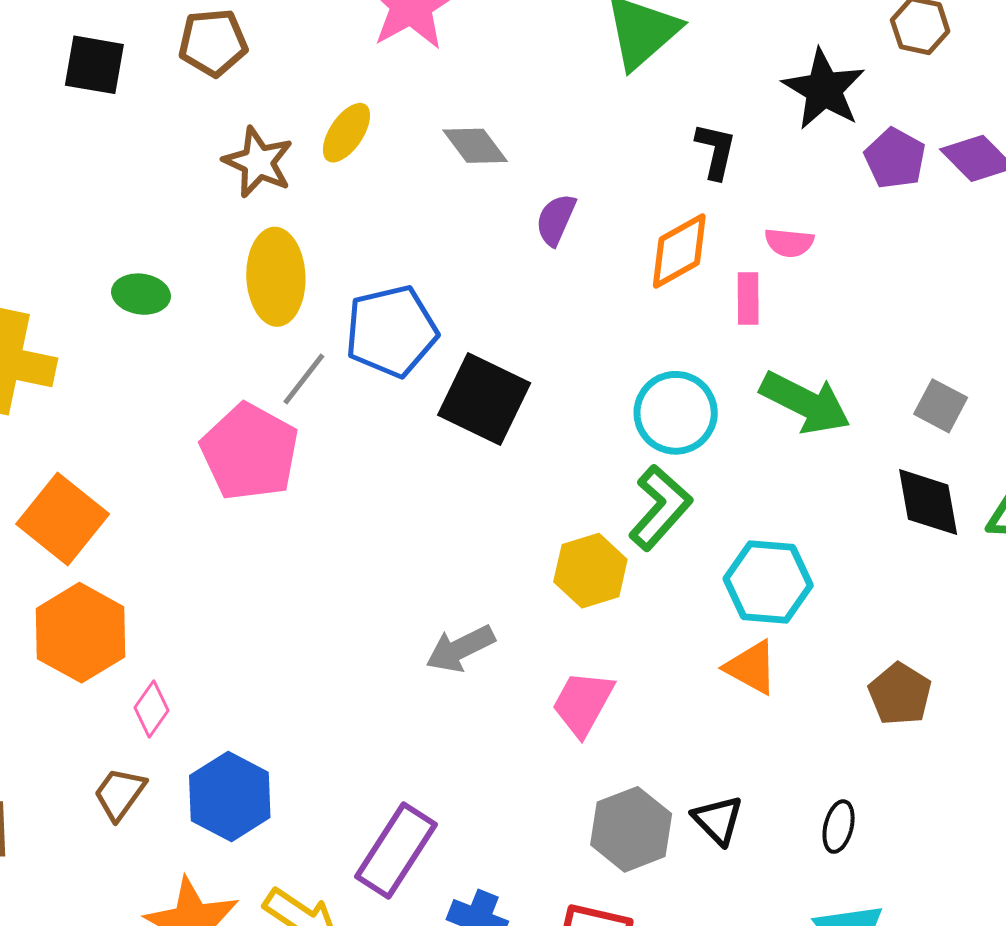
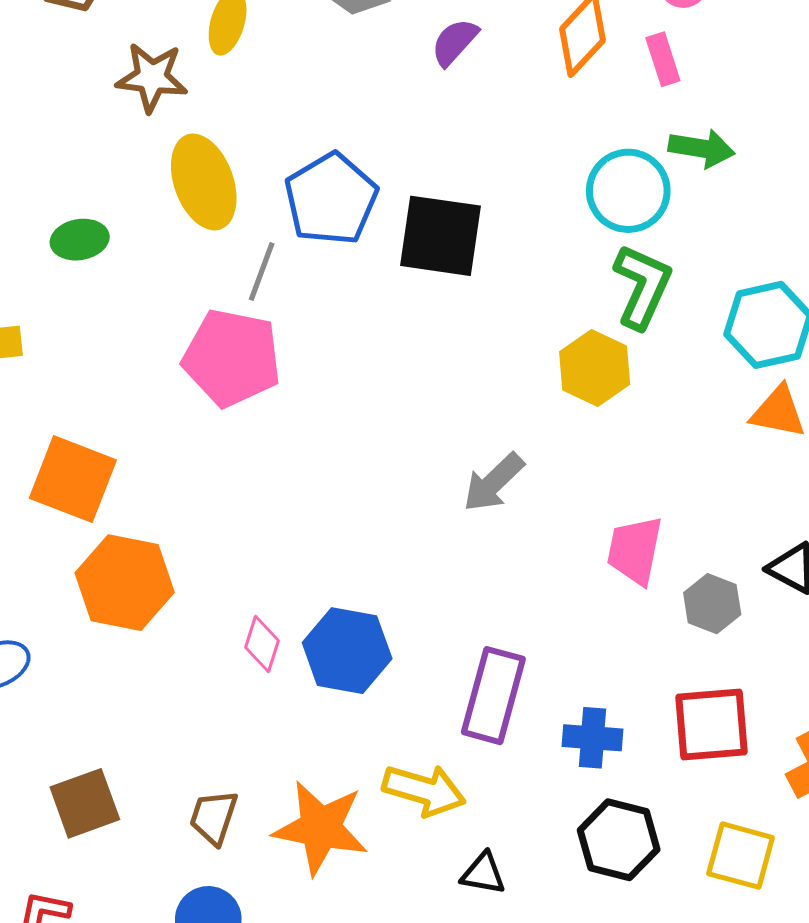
purple semicircle: (556, 220) -> (455, 42), turned 36
green arrow: (805, 403) -> (702, 148), moved, size x0.7
pink trapezoid: (583, 703) -> (635, 550), moved
pink diamond: (152, 709) -> (262, 644), moved
brown trapezoid: (120, 794) -> (214, 817), moved
blue hexagon: (230, 797) -> (347, 651), moved
gray hexagon: (631, 829) -> (712, 604), size x0.7

